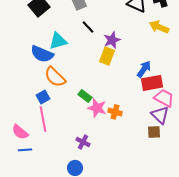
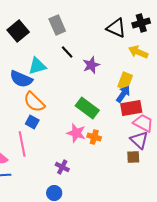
yellow rectangle: (107, 56) -> (125, 81), moved
green rectangle: (85, 96) -> (87, 108), moved, size x1.6
blue square: (43, 97) -> (32, 122), moved, turned -32

